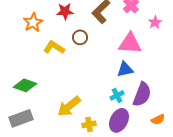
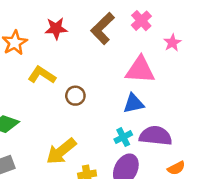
brown circle: (80, 37) -> (75, 96), moved
purple semicircle: (142, 94) -> (156, 136), turned -105

